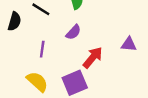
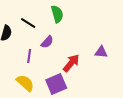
purple semicircle: (73, 32) -> (47, 42), moved

